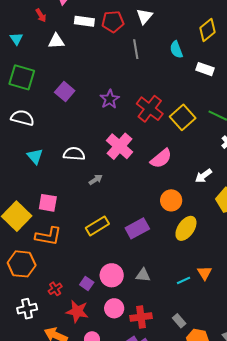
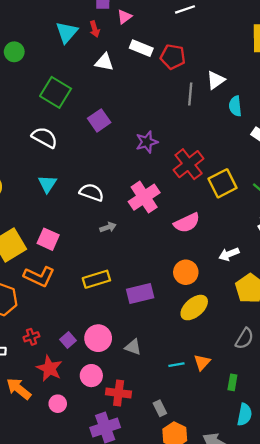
white triangle: (144, 16) -> (216, 80), moved
cyan triangle: (16, 39) -> (67, 32), moved, size x1.5

